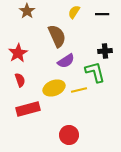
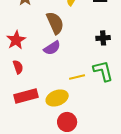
purple semicircle: (66, 61) -> (52, 48), moved
green L-shape: (95, 72) -> (103, 71), moved
yellow ellipse: (54, 88) -> (57, 98), moved

